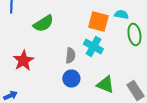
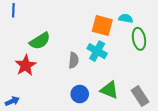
green semicircle: (43, 24) -> (40, 41), moved
blue circle: (71, 78) -> (80, 94), moved

